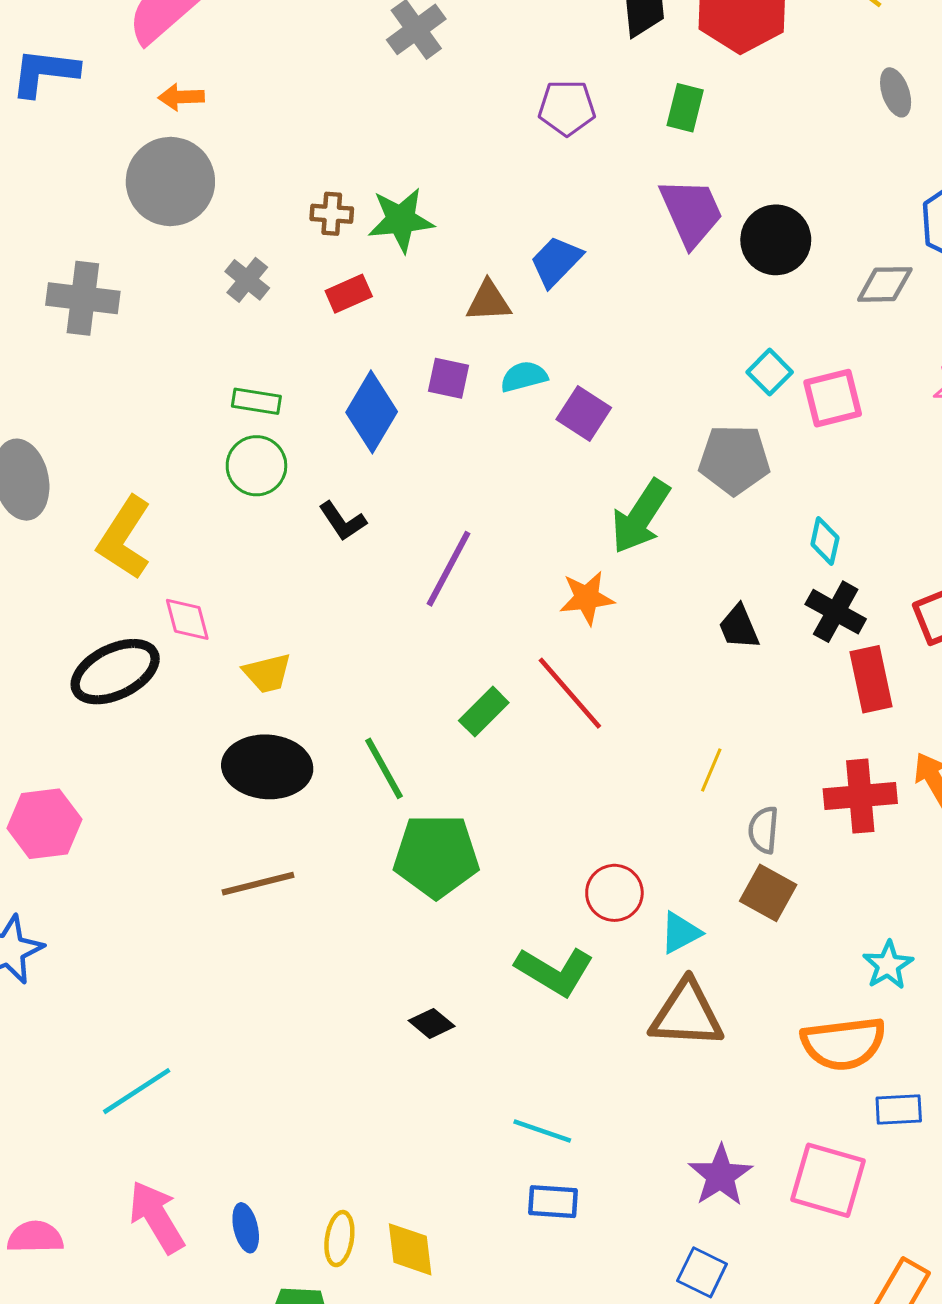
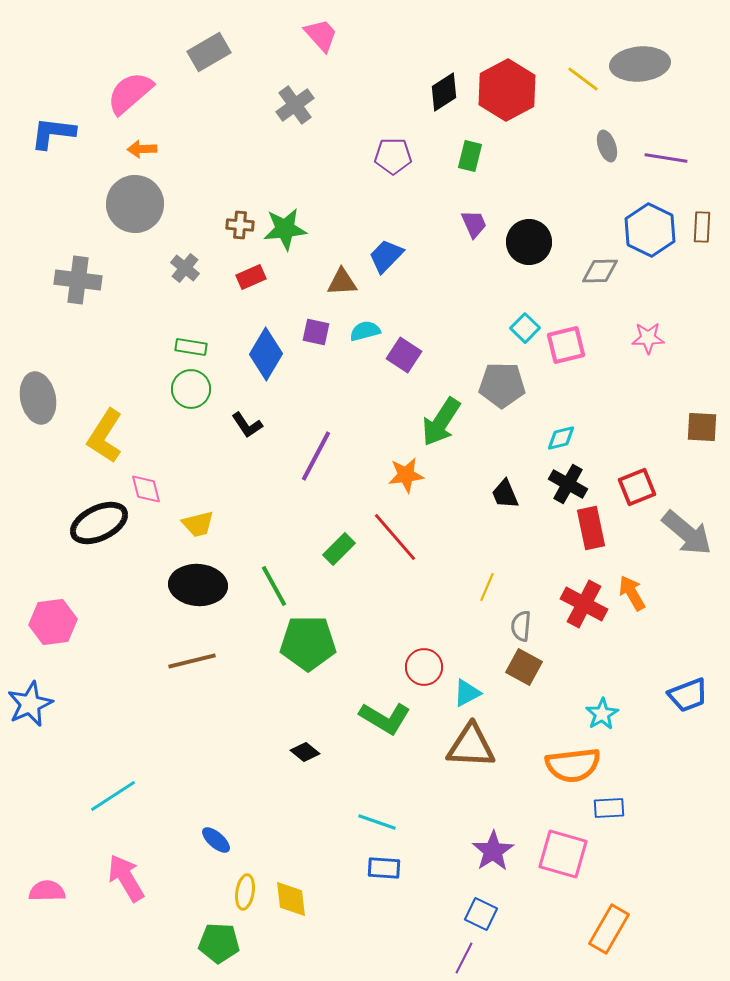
purple trapezoid: (691, 212) -> (474, 224), size x0.6
cyan diamond: (825, 541) -> (561, 438), turned 64
red cross: (860, 796) -> (584, 604), turned 33
blue ellipse: (246, 1228) -> (216, 840), moved, turned -36

